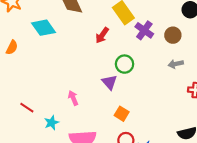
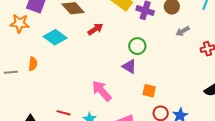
red arrow: (102, 35) -> (95, 29), moved, turned -140
pink arrow: (73, 98) -> (102, 91), size x1.6

